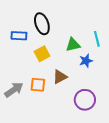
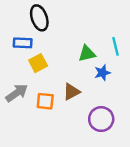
black ellipse: (42, 24) -> (39, 18), moved
yellow square: (42, 54) -> (38, 63), moved
gray arrow: (14, 90) -> (17, 93), moved

